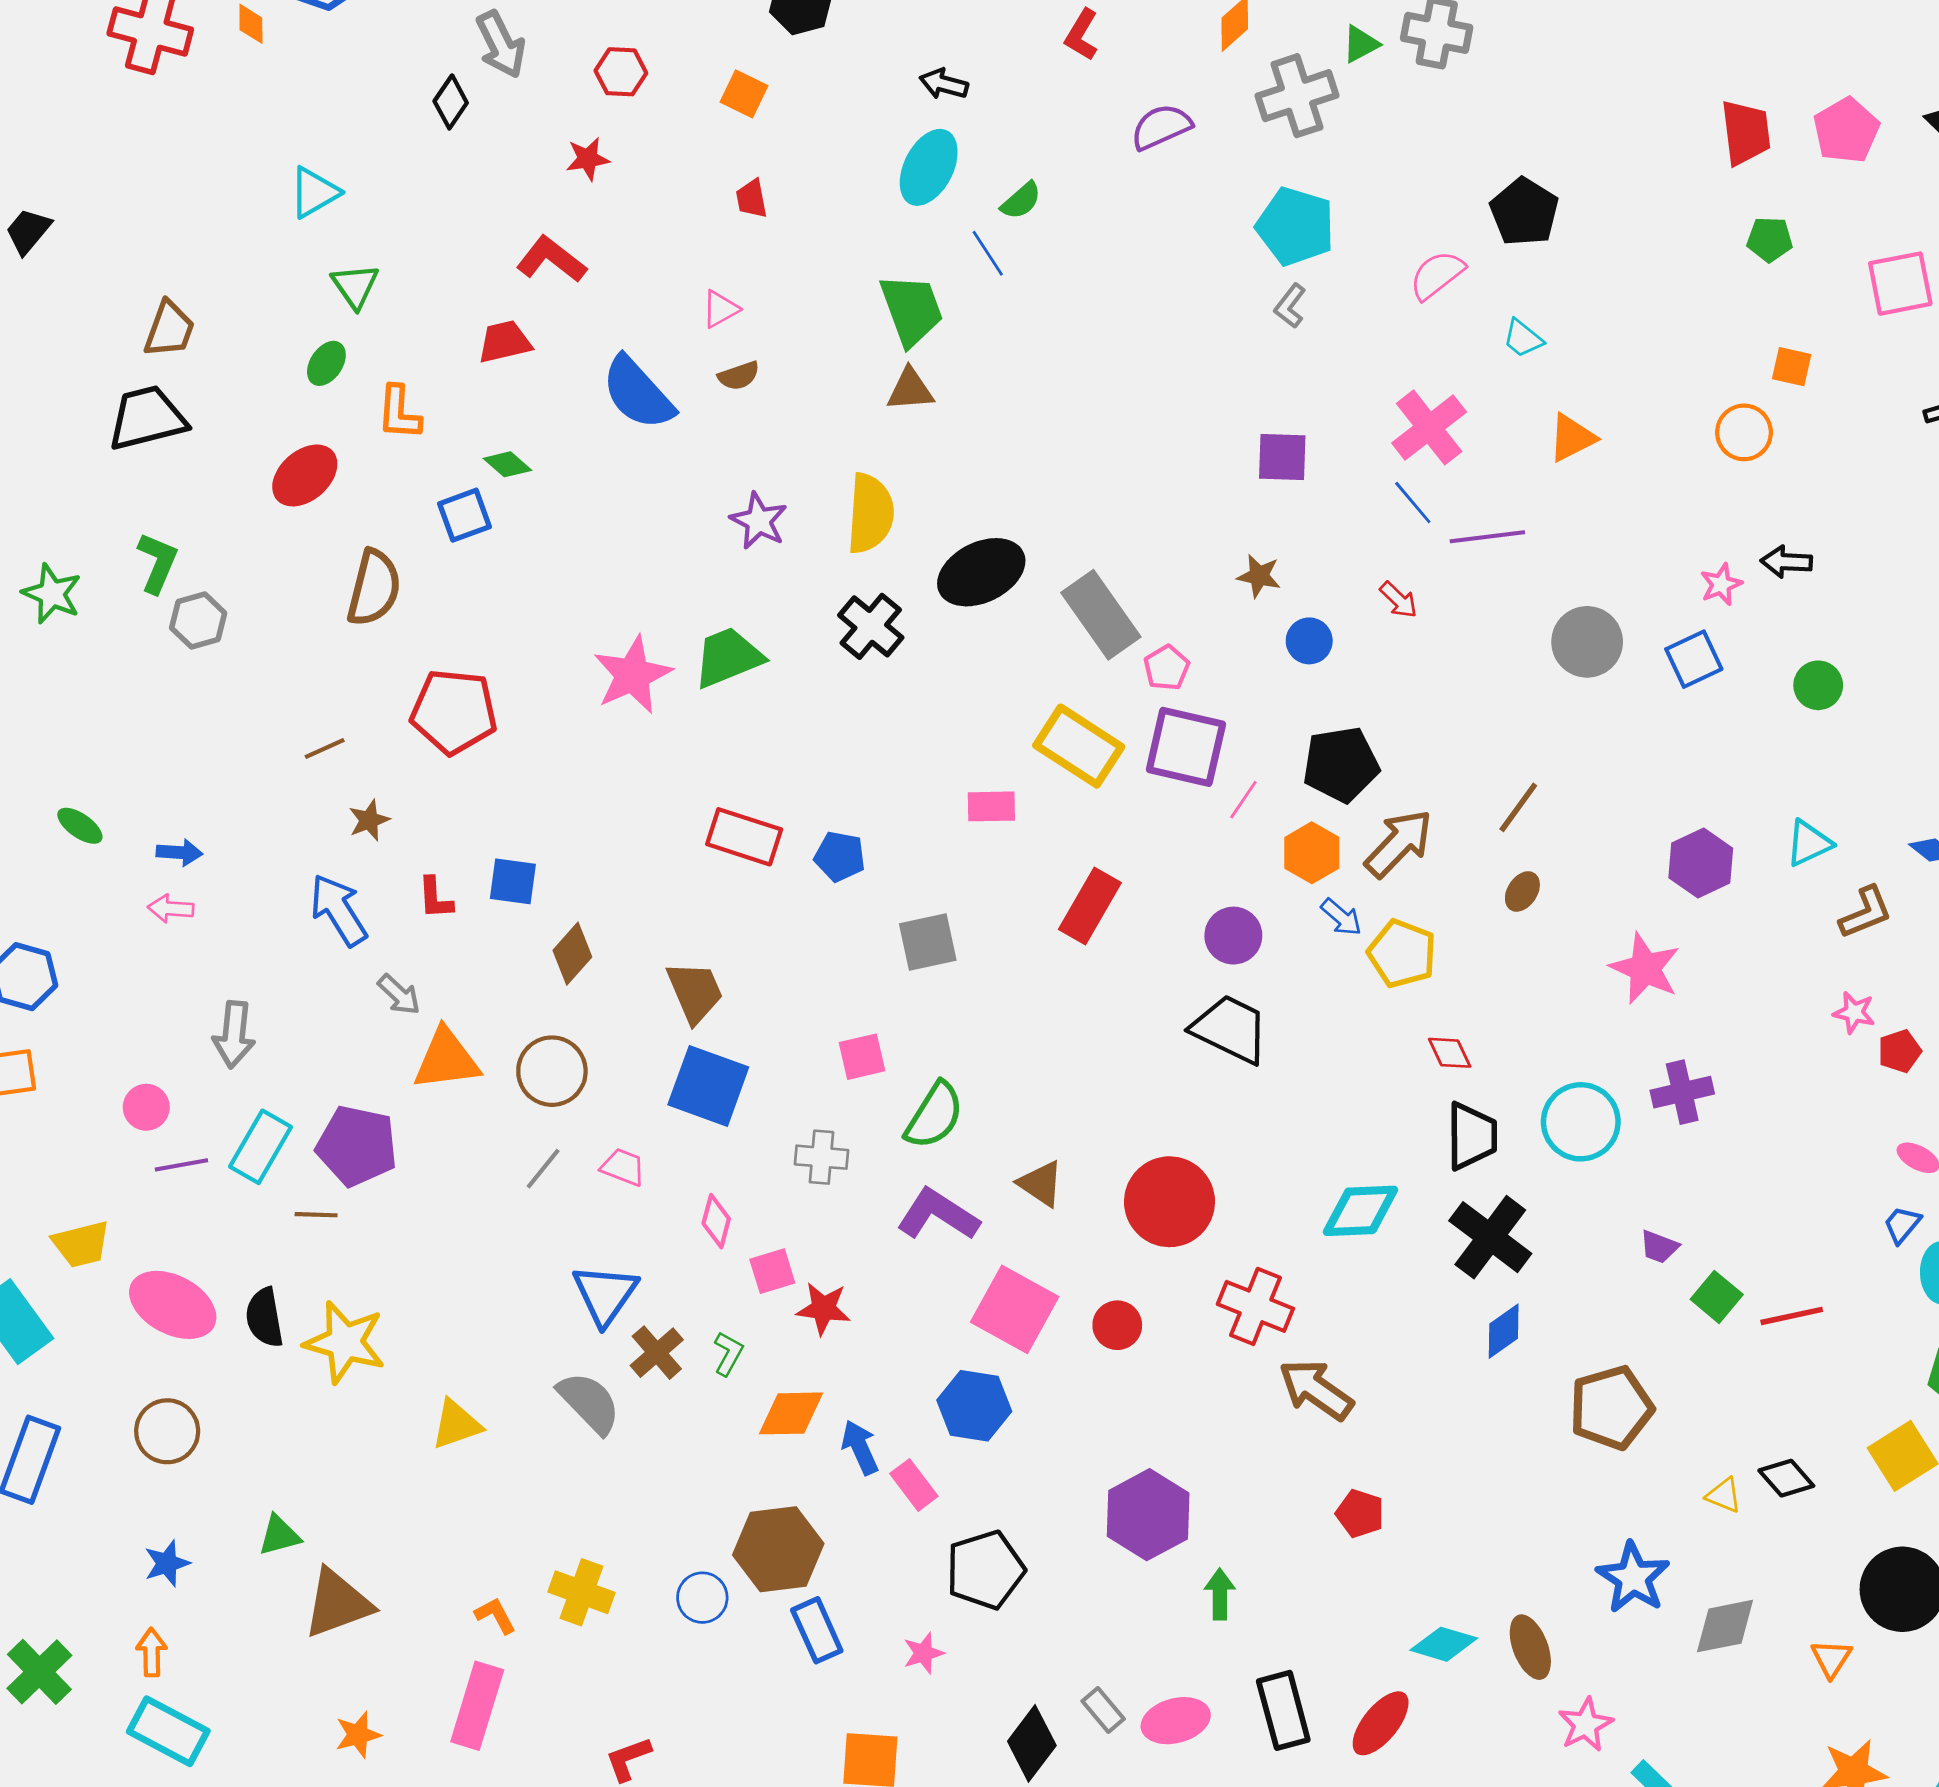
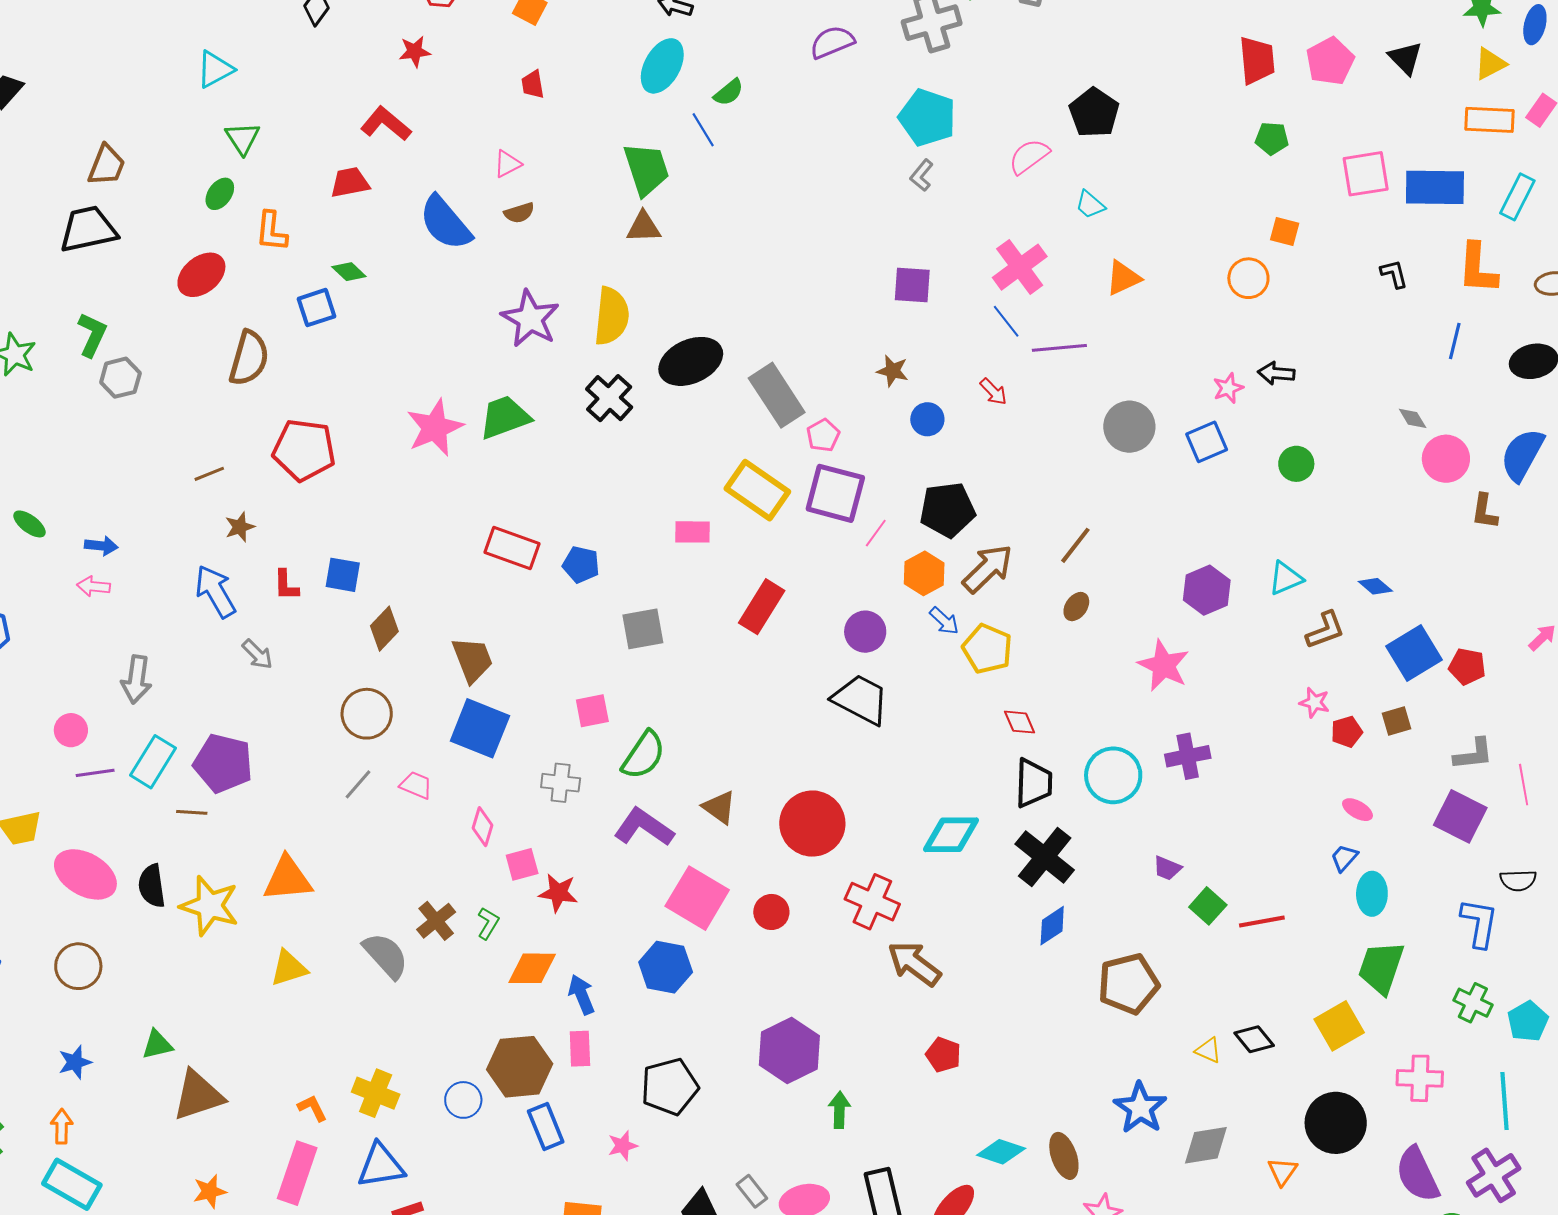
purple star: (759, 521) -> (530, 319), size x1.4
orange triangle: (446, 1059) -> (288, 879), moved
blue triangle: (605, 1294) -> (381, 1166), moved, turned 44
pink rectangle: (914, 1485) -> (580, 1049), moved, turned 33

